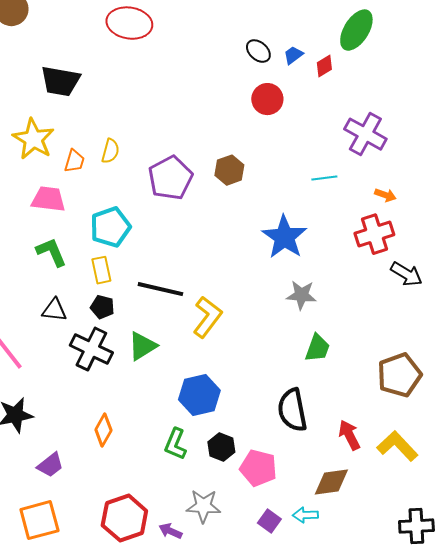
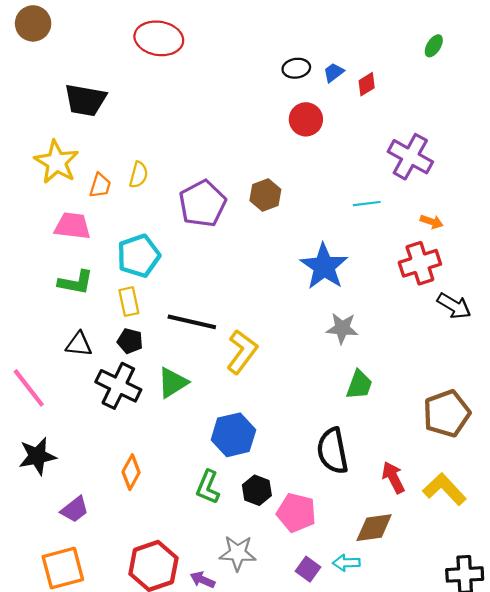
green ellipse: (356, 30) -> (434, 46), moved, size x0.5
black ellipse: (258, 51) -> (296, 68), turned -50
green L-shape: (51, 252) -> (76, 282), turned 124

